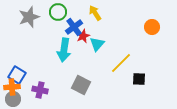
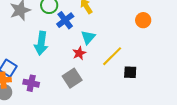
red star: (83, 36) -> (79, 53), moved
cyan arrow: (64, 50) -> (41, 43), moved
gray square: (81, 85) -> (72, 78), turned 30

